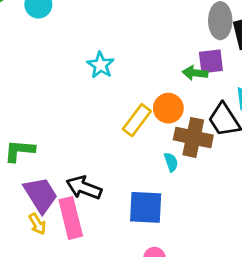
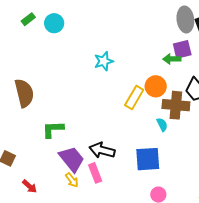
cyan star: (101, 65) -> (104, 61), turned 30
pink rectangle: (71, 218) -> (95, 173), size x0.7

